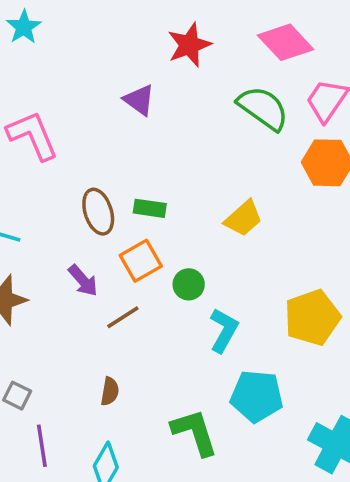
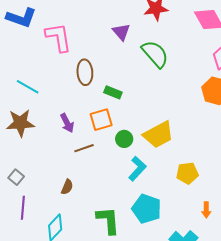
green semicircle: (263, 108) -> (155, 54), moved
brown ellipse: (98, 212) -> (85, 72), moved
yellow trapezoid: (243, 218) -> (158, 135), moved, size x1.4
yellow pentagon: (312, 317) -> (187, 173), size x0.7

